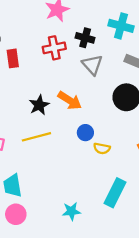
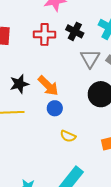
gray triangle: (92, 65) -> (90, 58), moved
blue circle: (85, 133) -> (55, 108), moved

